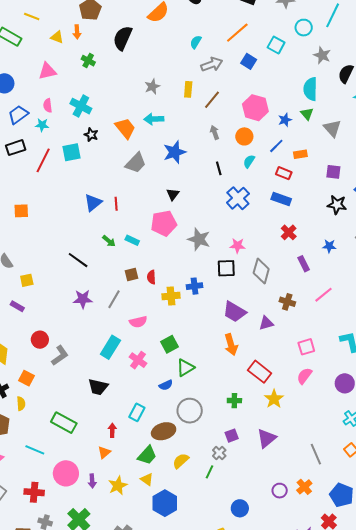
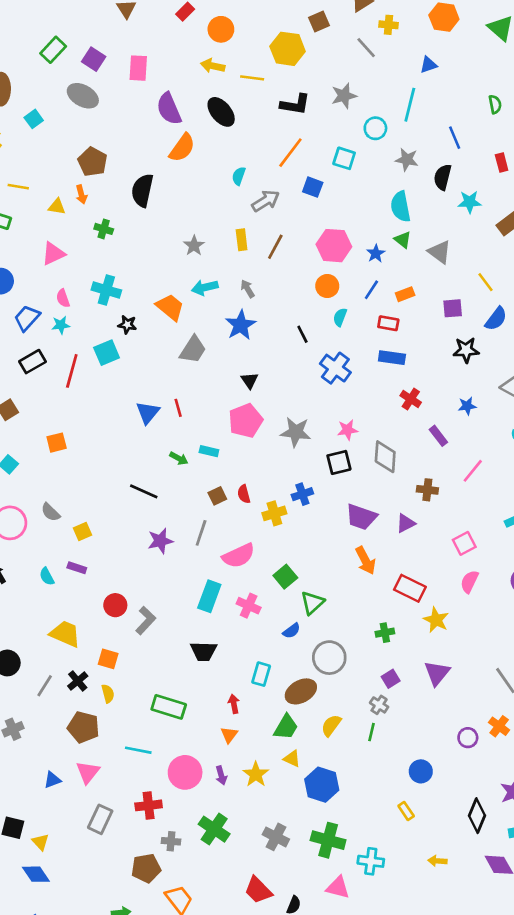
gray arrow: (215, 132) -> (247, 289), moved
pink semicircle: (138, 322) -> (239, 556), size x1.4

